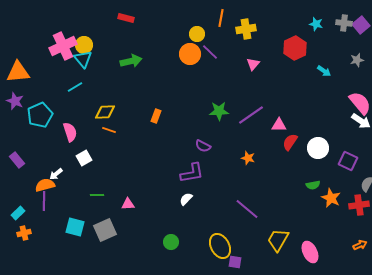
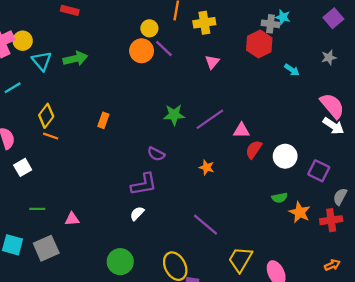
gray cross: (344, 23) -> (271, 24), moved
cyan triangle: (83, 59) -> (42, 61), moved
yellow diamond: (105, 112) -> (46, 116), turned -50
green circle: (171, 242) -> (120, 262), size x1.5

